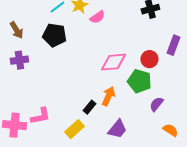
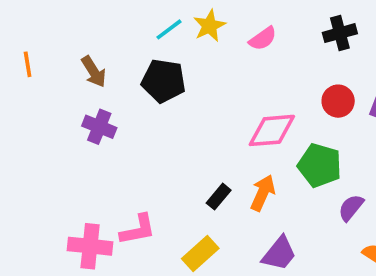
pink semicircle: (97, 17) -> (263, 39), moved
red circle: (149, 59) -> (338, 101), moved
purple cross: (19, 60) -> (99, 127), turned 30
black rectangle: (89, 107) -> (219, 197), moved

